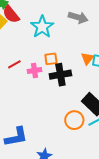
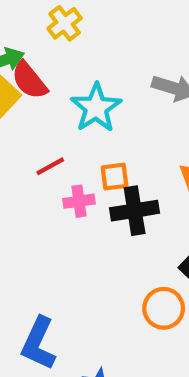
red line: (14, 64) -> (50, 166), moved
blue L-shape: (16, 137) -> (39, 343), turned 125

